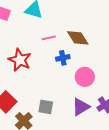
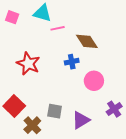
pink line: (49, 38) -> (58, 28), moved
purple triangle: (81, 107) -> (81, 120), moved

